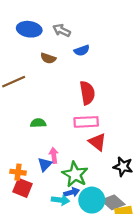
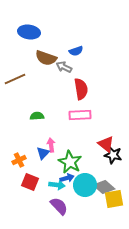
gray arrow: (62, 30) -> (64, 67), moved
brown semicircle: (48, 58) -> (46, 58), size x1.5
red triangle: (97, 142) -> (106, 144), moved
orange cross: (18, 172) -> (19, 160), turned -32
red square: (23, 188) -> (30, 182), moved

